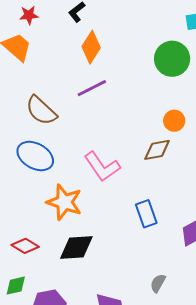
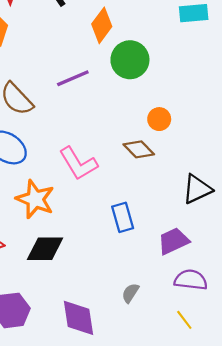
orange diamond: (91, 47) -> (102, 25), moved
green circle: (172, 59) -> (130, 60), moved
brown diamond: (157, 150) -> (139, 149), turned 52

